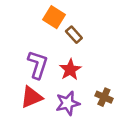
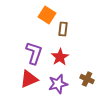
brown rectangle: (74, 35) -> (63, 29), turned 48

